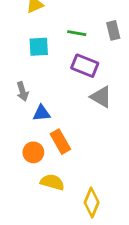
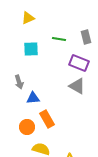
purple rectangle: (85, 66) -> (79, 63), moved

